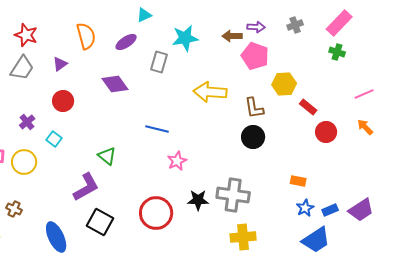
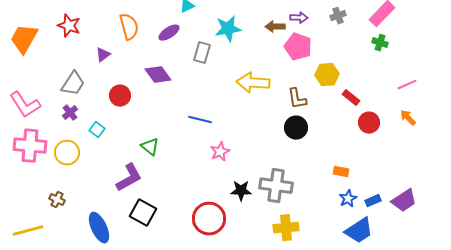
gray trapezoid: (22, 68) -> (73, 84), moved
red circle: (63, 101) -> (120, 96), moved
red circle: (156, 213) -> (209, 219), moved

